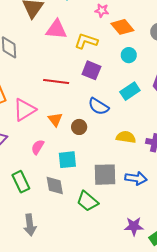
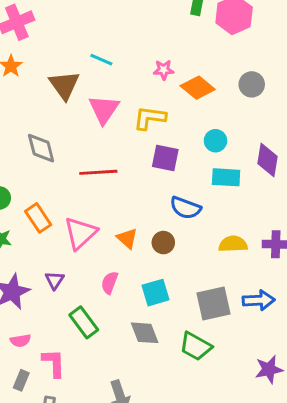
pink triangle: (56, 29) -> (104, 109), turned -50
cyan circle: (129, 55) -> (215, 141), moved
red line: (56, 81) -> (98, 172), moved
cyan rectangle: (130, 91) -> (226, 177), turned 48
green rectangle: (21, 182) -> (84, 322), moved

